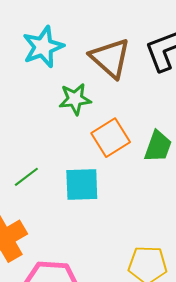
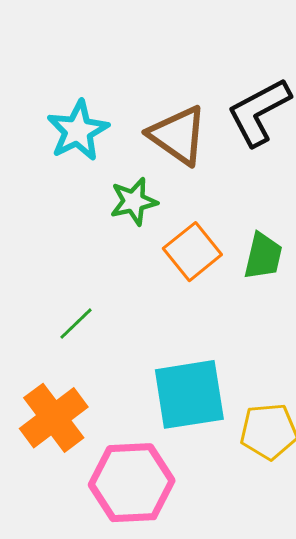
cyan square: (82, 185) -> (189, 394), moved, size x1.4

